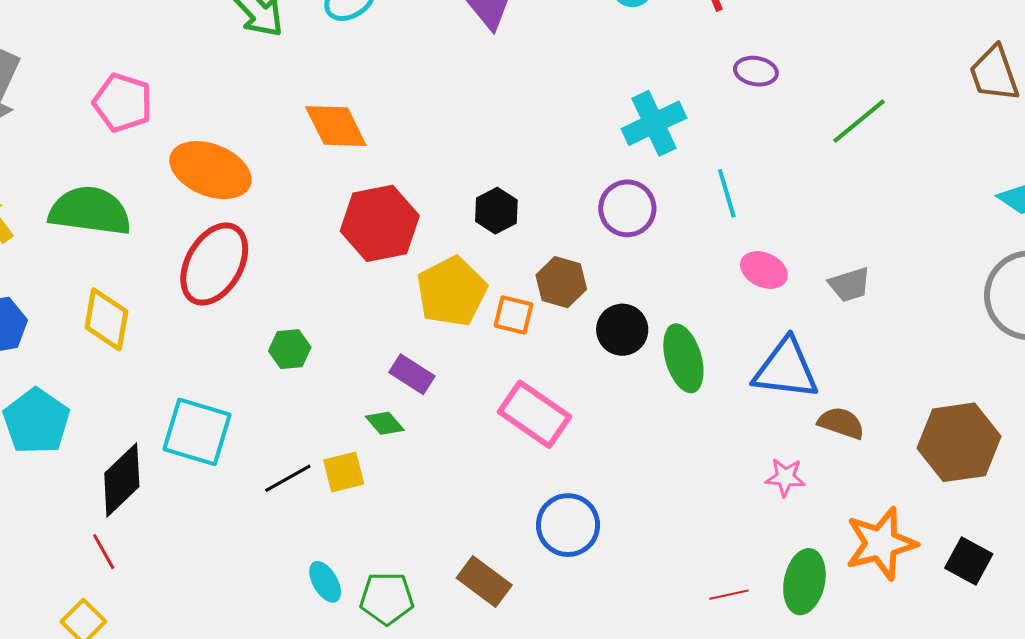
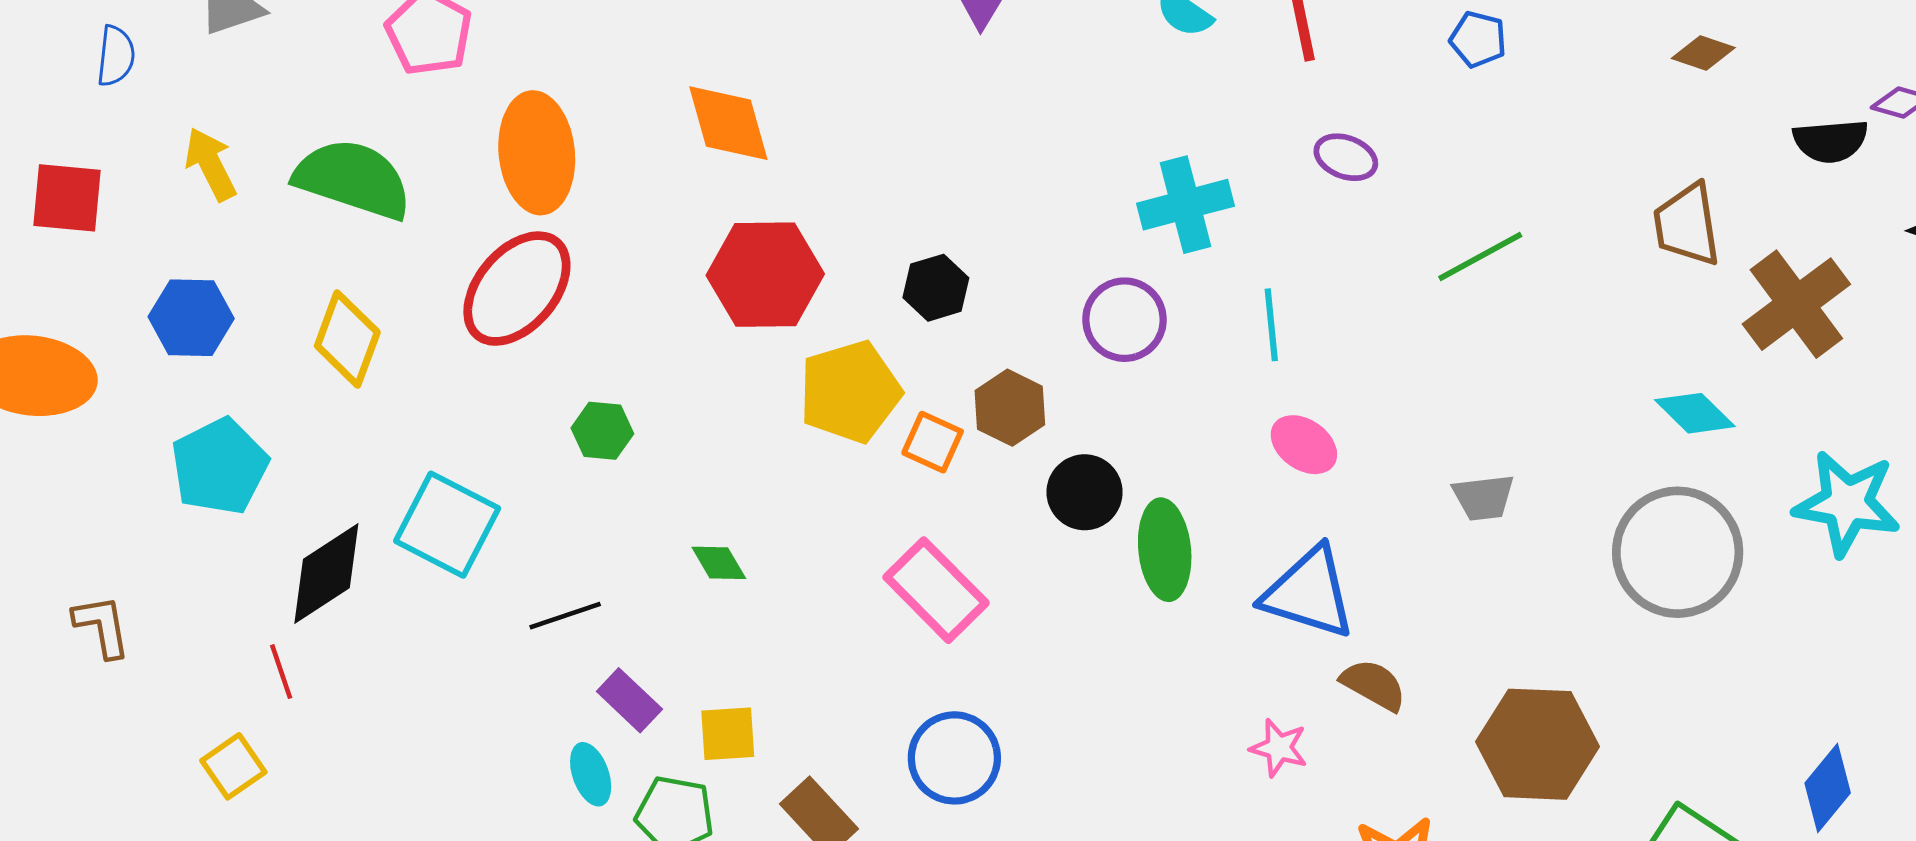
orange ellipse: (210, 170) -> (537, 153), turned 52
gray trapezoid: (850, 285) -> (1484, 497), moved
purple rectangle: (412, 374) -> (629, 700), moved
yellow square: (344, 472) -> (728, 734), moved

